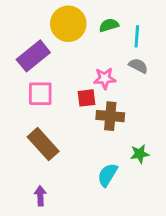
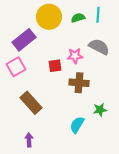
cyan line: (137, 36) -> (98, 15), moved
gray semicircle: (138, 66) -> (99, 47), size x1.5
pink square: (40, 94) -> (16, 67), moved, turned -30
red square: (86, 98) -> (55, 66), moved

